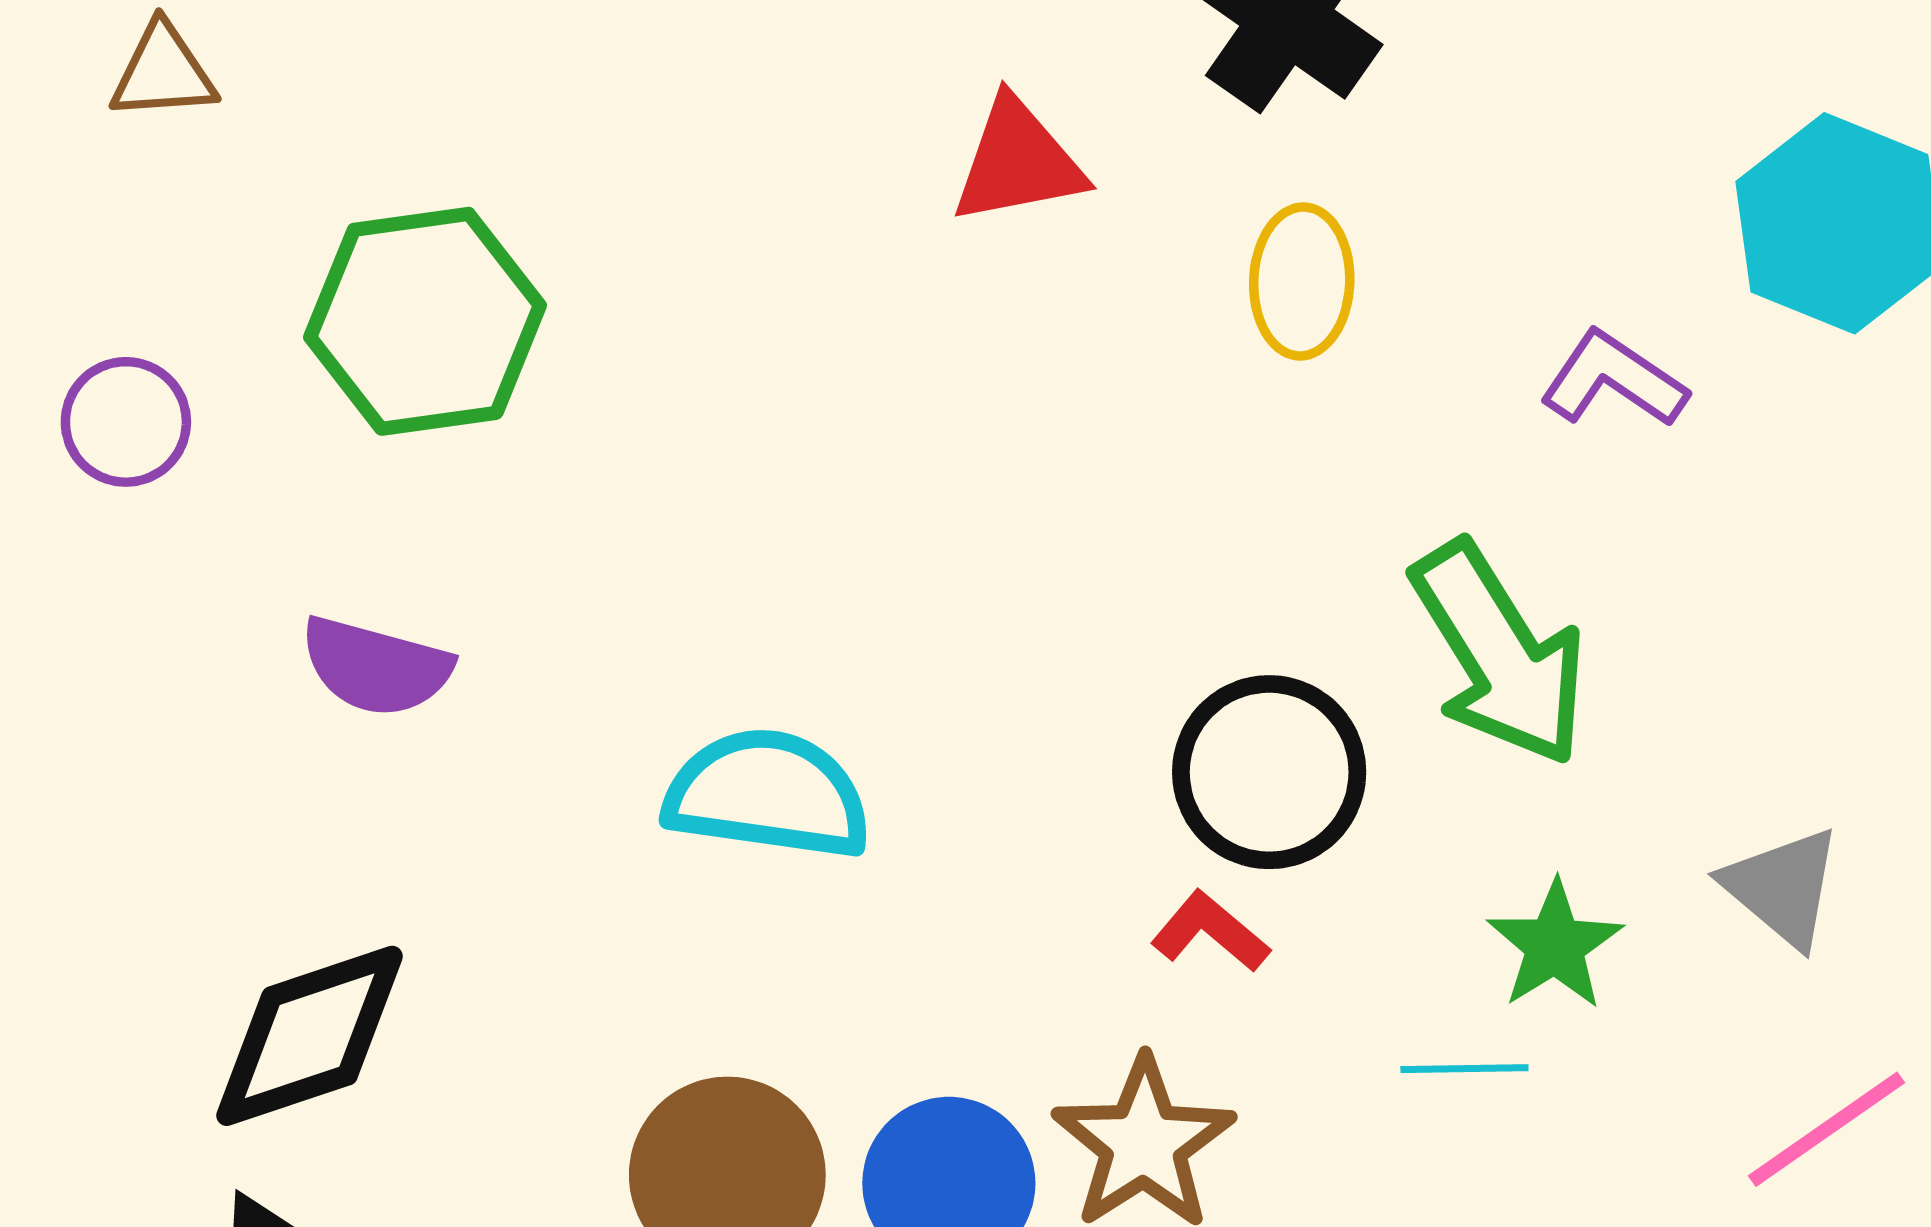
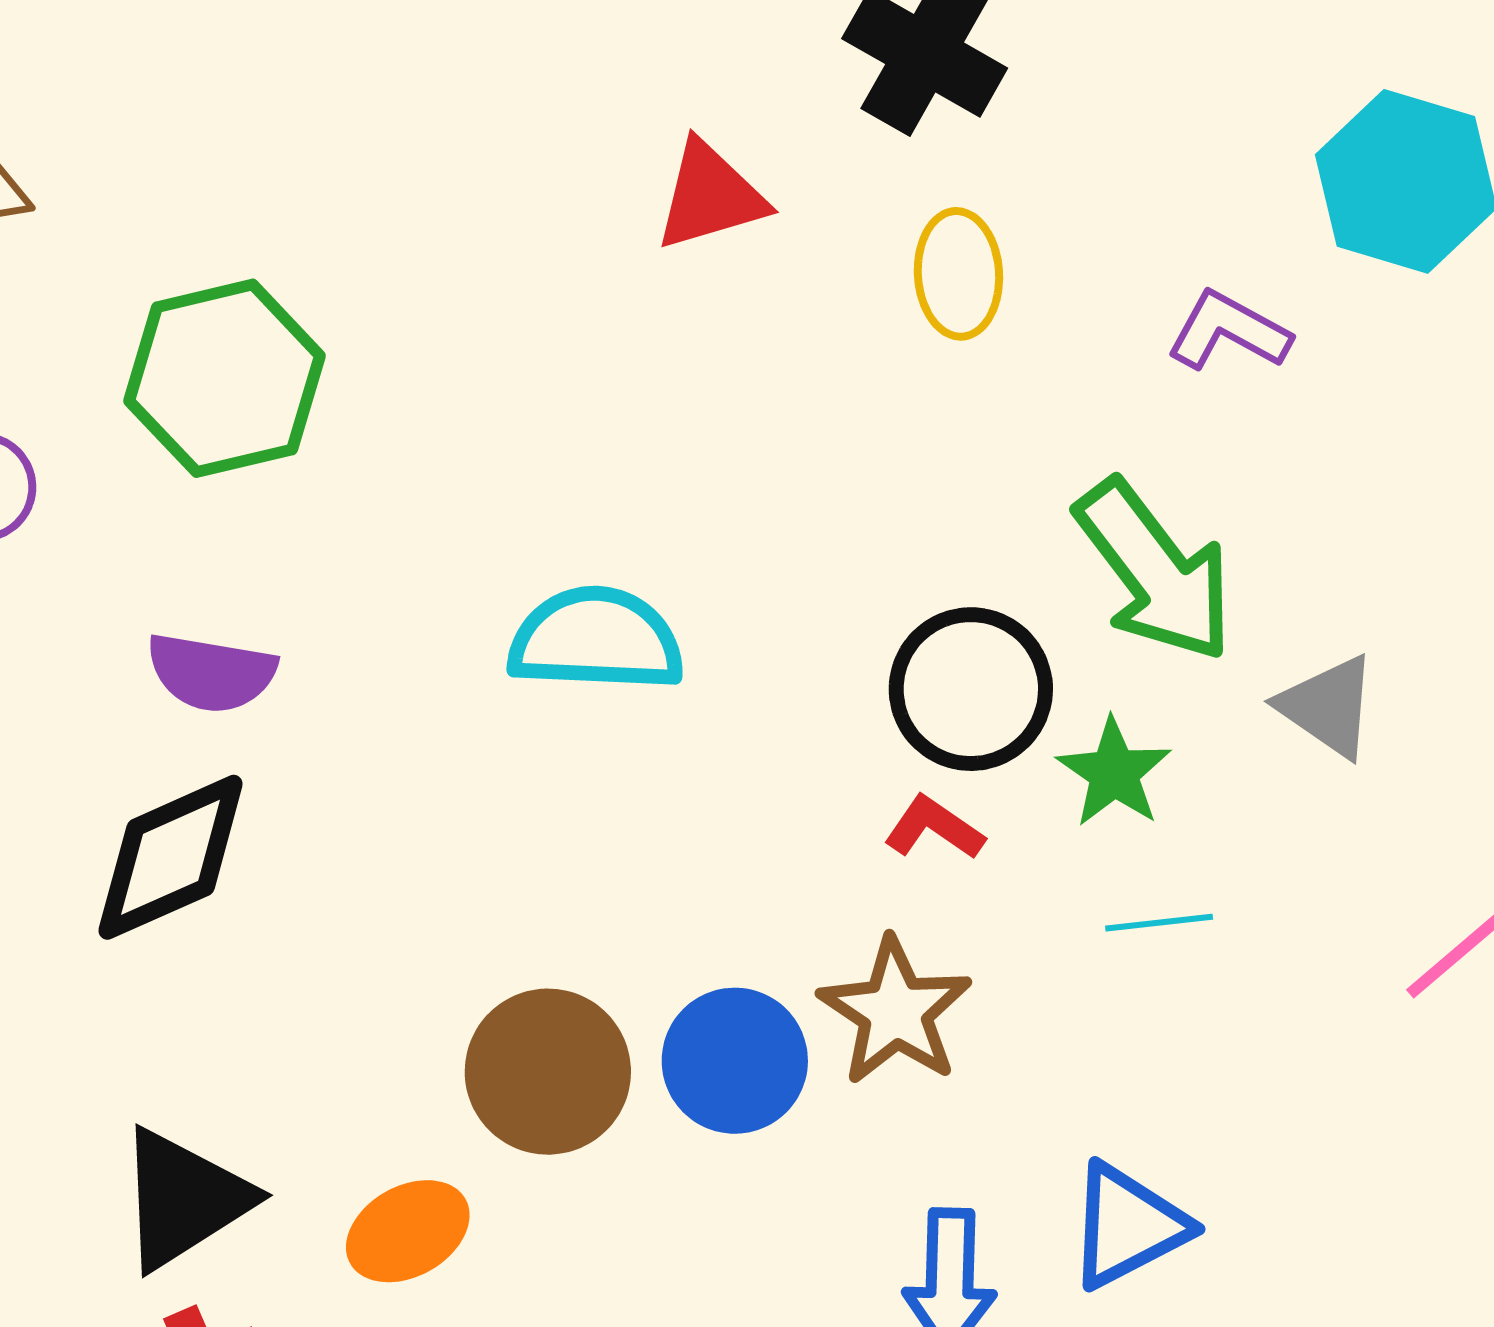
cyan semicircle: (768, 794) -> (596, 640), moved
gray triangle: (1782, 887) -> (1328, 706), moved
green star: (1555, 945) -> (1114, 773), moved
black diamond: (310, 1036) -> (171, 857), moved

